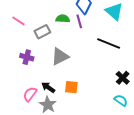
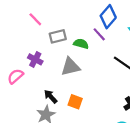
green semicircle: (63, 19) -> (81, 44), moved
purple line: (79, 21) -> (99, 34), turned -40
pink semicircle: (30, 94) -> (15, 76), moved

